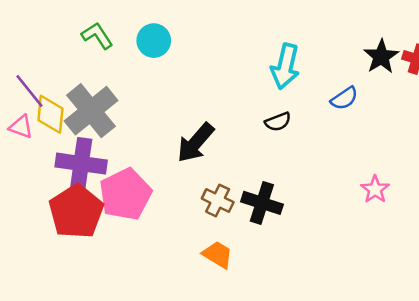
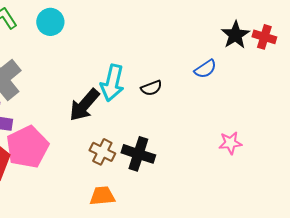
cyan arrow: (285, 66) -> (112, 83), moved
pink star: (375, 189) -> (230, 143), turned 30
orange trapezoid: (218, 255) -> (102, 196), turned -36

